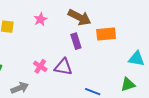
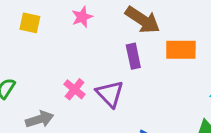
purple triangle: (63, 67) -> (110, 94), turned 30

